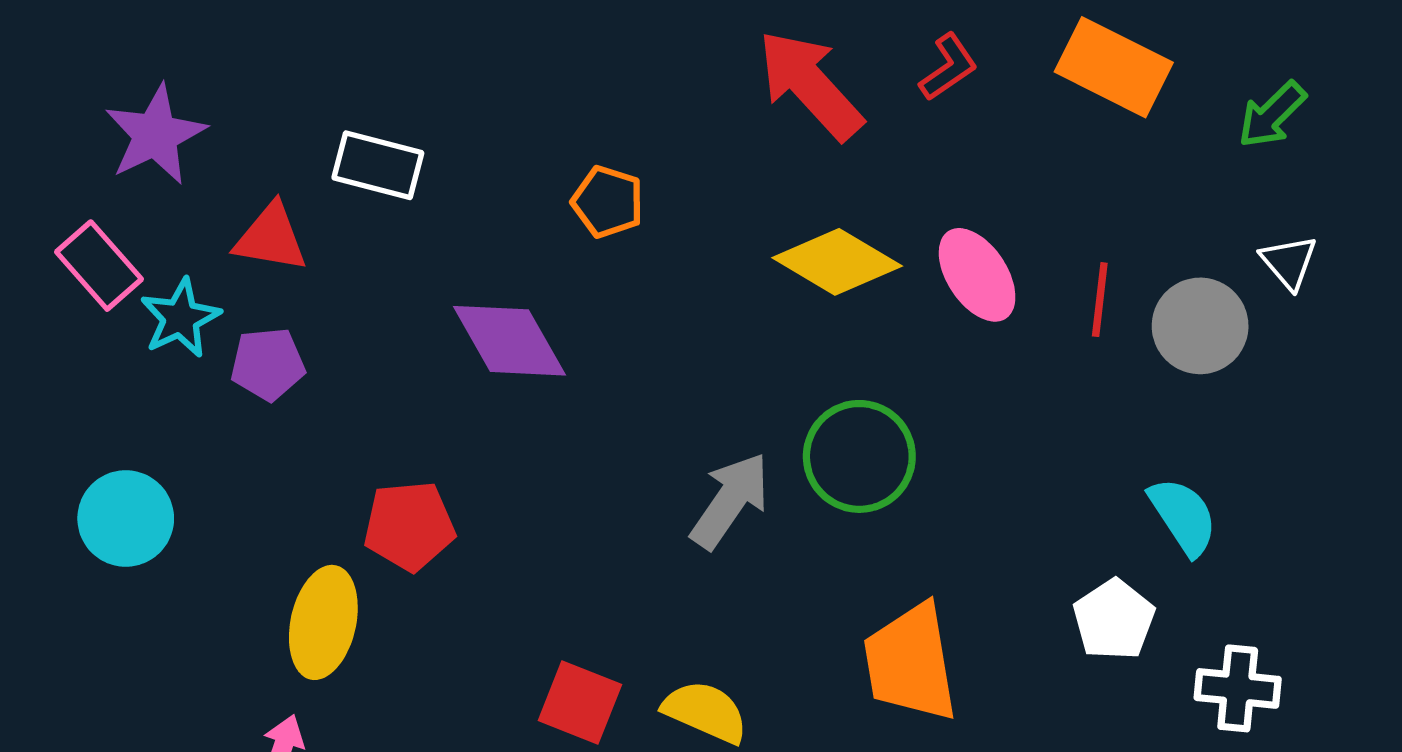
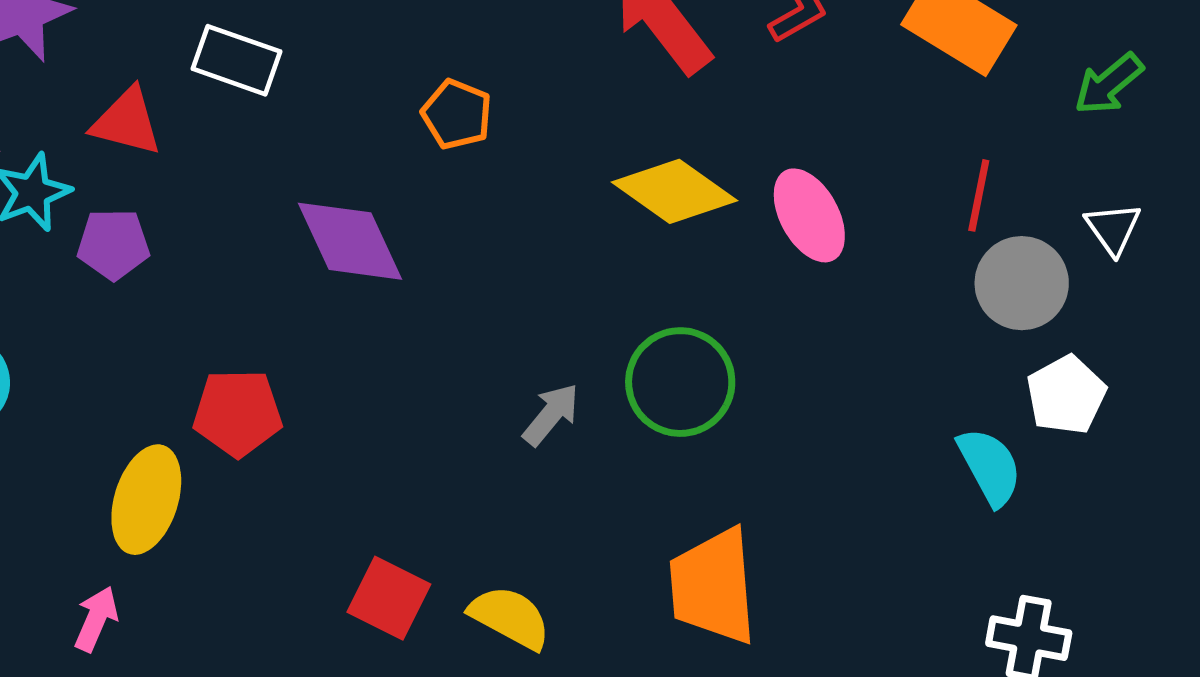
red line: (1100, 300) -> (979, 195), moved
gray arrow: (730, 501) -> (551, 414), size x0.7
white pentagon: (1114, 620) -> (1066, 395), moved

